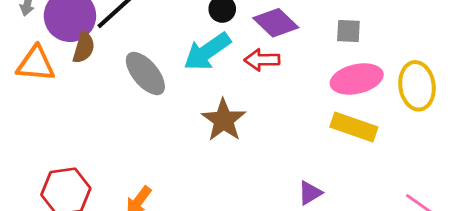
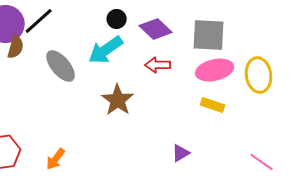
gray square: (348, 31) -> (209, 35), size x1.8
red arrow: (262, 60) -> (158, 65), moved
yellow rectangle: (354, 127) -> (213, 105), size x0.7

